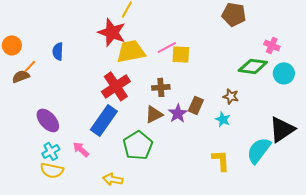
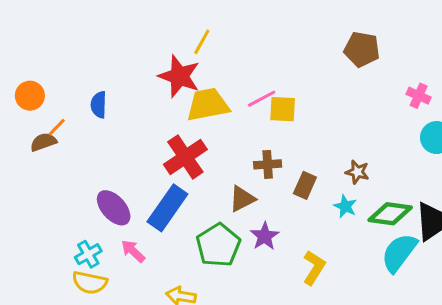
green diamond: (253, 66) -> (390, 214), moved
brown cross: (161, 87) -> (268, 164), moved
purple star: (178, 113) -> (265, 236), moved
purple ellipse: (48, 120) -> (114, 208), moved
yellow L-shape: (221, 160) -> (314, 268), moved, turned 35

